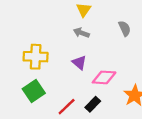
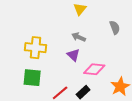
gray arrow: (81, 33) -> (79, 37), moved
green square: (34, 91) -> (32, 78), turned 36

